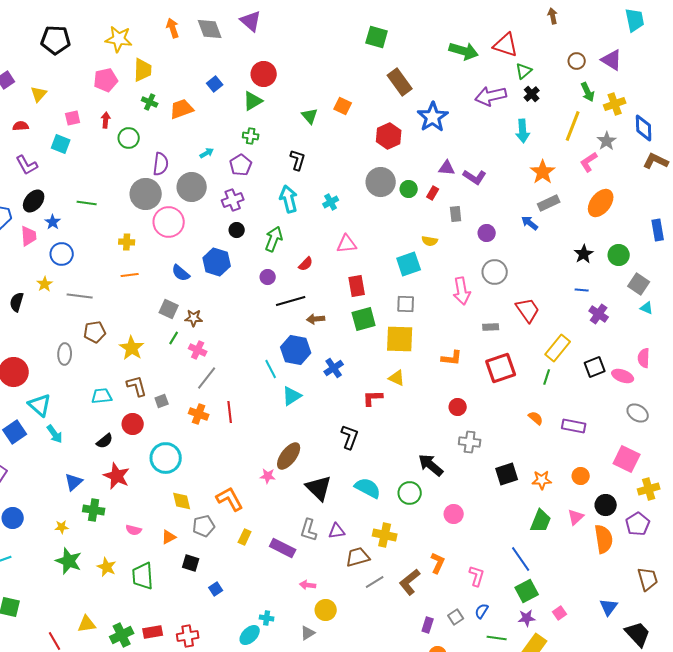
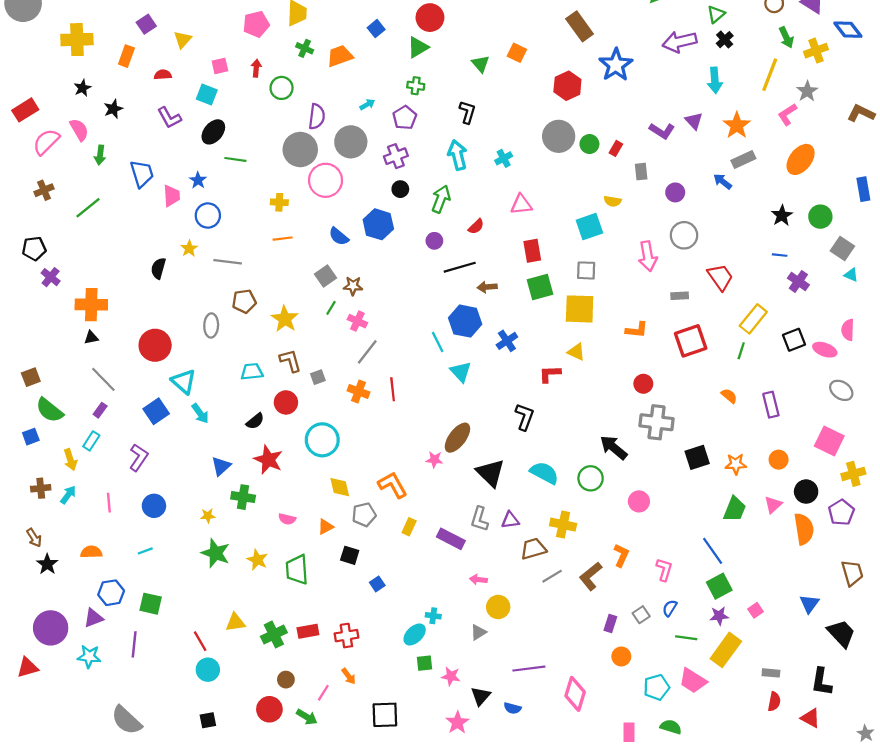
blue diamond: (644, 128) -> (848, 30), moved, turned -36
purple triangle: (447, 168) -> (694, 121), moved, turned 42
black ellipse: (34, 201) -> (213, 132), moved
gray square: (169, 309) -> (326, 276), turned 30
cyan triangle: (292, 396) -> (461, 372), turned -40
purple rectangle: (574, 426) -> (771, 405), turned 65
gray cross: (470, 442) -> (657, 422), size x1.4

